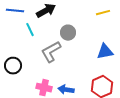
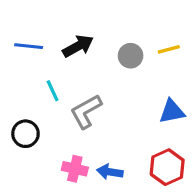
cyan line: (30, 30) -> (53, 91), moved
gray circle: (68, 33) -> (131, 56), moved

